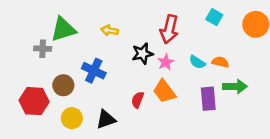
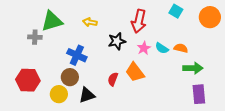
pink star: (166, 62) -> (144, 48), moved
brown circle: (63, 85) -> (70, 77), moved
purple rectangle: (208, 99) -> (199, 94), moved

